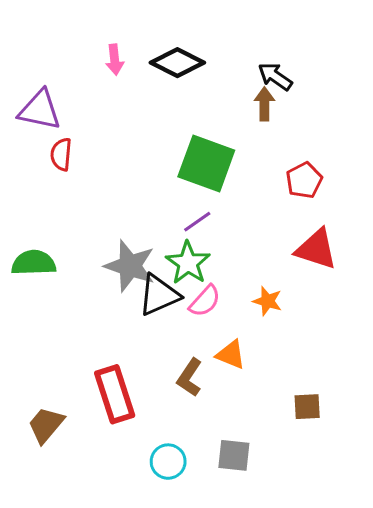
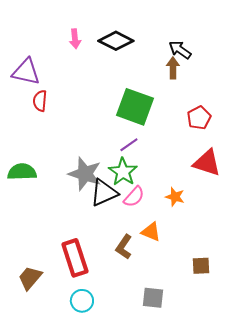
cyan circle: (168, 462) -> (82, 301), moved

